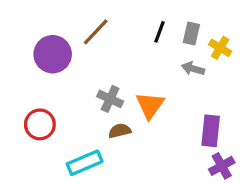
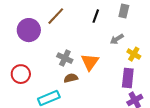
gray rectangle: (191, 33) -> (124, 11), moved
yellow cross: (220, 48) -> (134, 54), moved
gray arrow: (193, 69) -> (117, 39), turned -48

